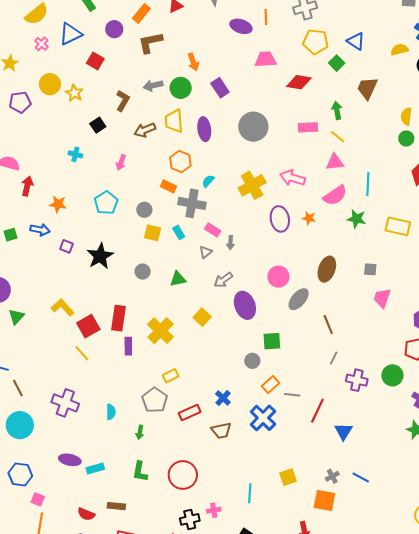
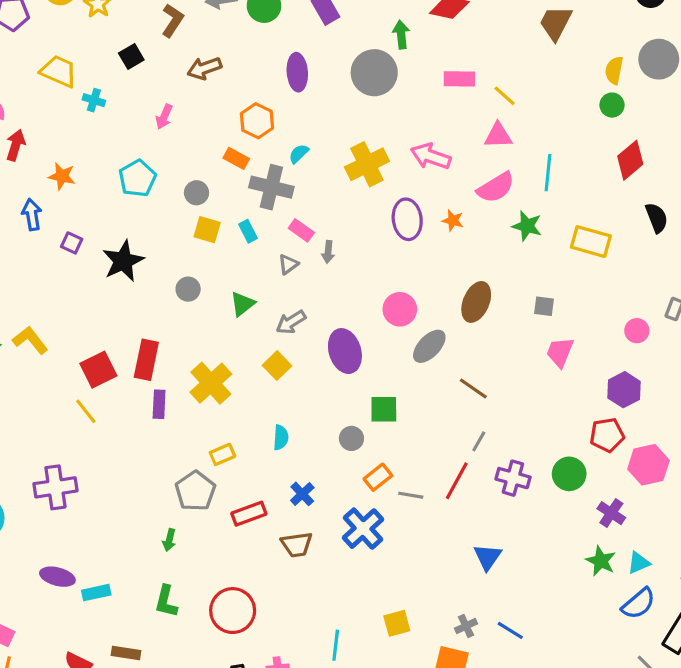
green arrow: (337, 110) -> (401, 35), moved
yellow trapezoid: (174, 121) -> (59, 71), moved, turned 115
blue arrow: (40, 230) -> (32, 215), turned -114
green triangle: (178, 279) -> (243, 304), turned -30
gray arrow: (223, 280) -> (291, 322), moved
yellow L-shape: (63, 307) -> (30, 340), moved
brown line: (328, 324) -> (473, 388), turned -36
purple cross: (65, 403) -> (55, 487), turned -32
red line: (317, 411) -> (457, 481), moved
cyan semicircle: (111, 412) -> (281, 437), moved

